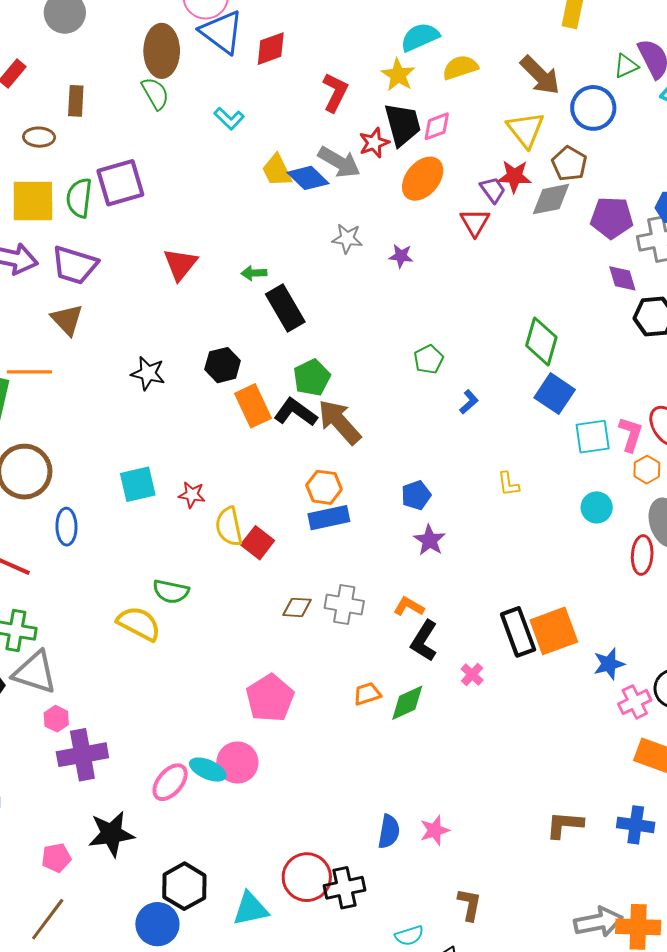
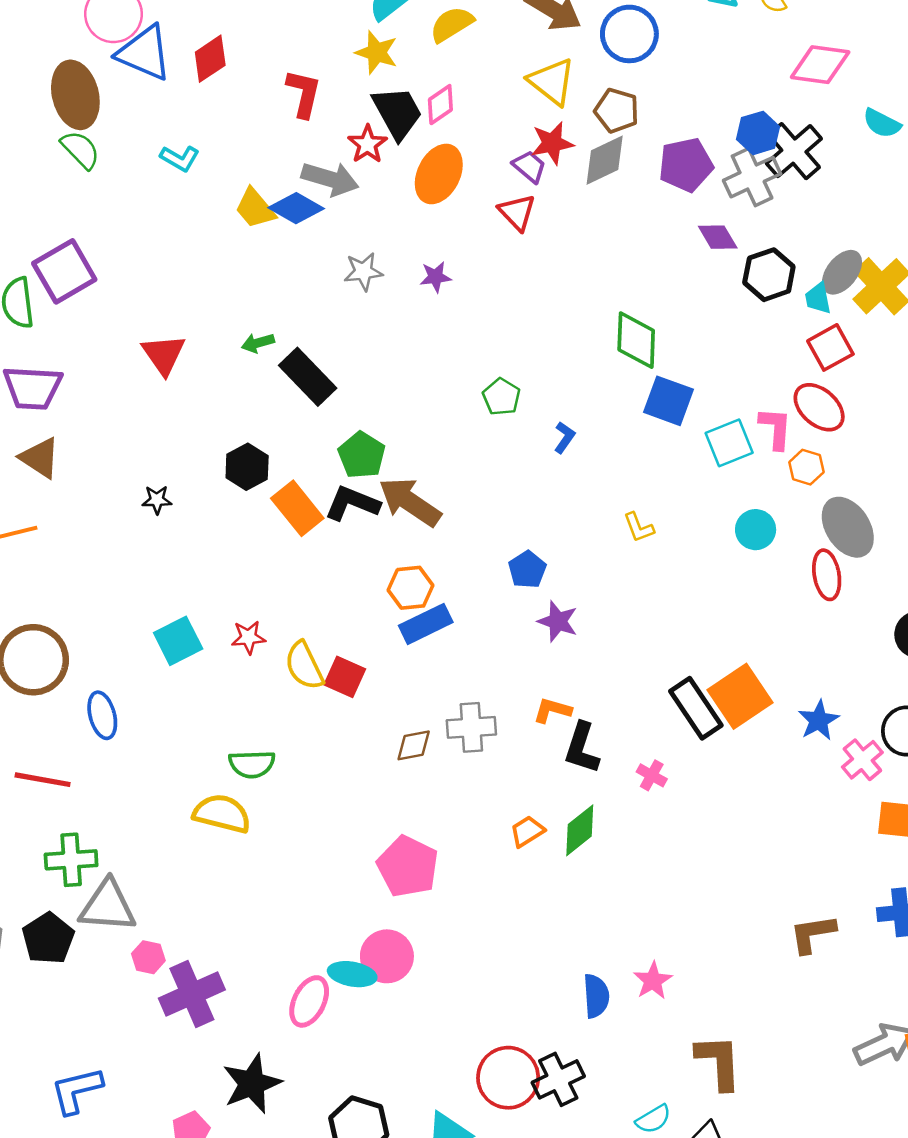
black star: (148, 373) -> (157, 500), size x0.7
brown L-shape: (469, 905) -> (719, 1062), size x1.4

